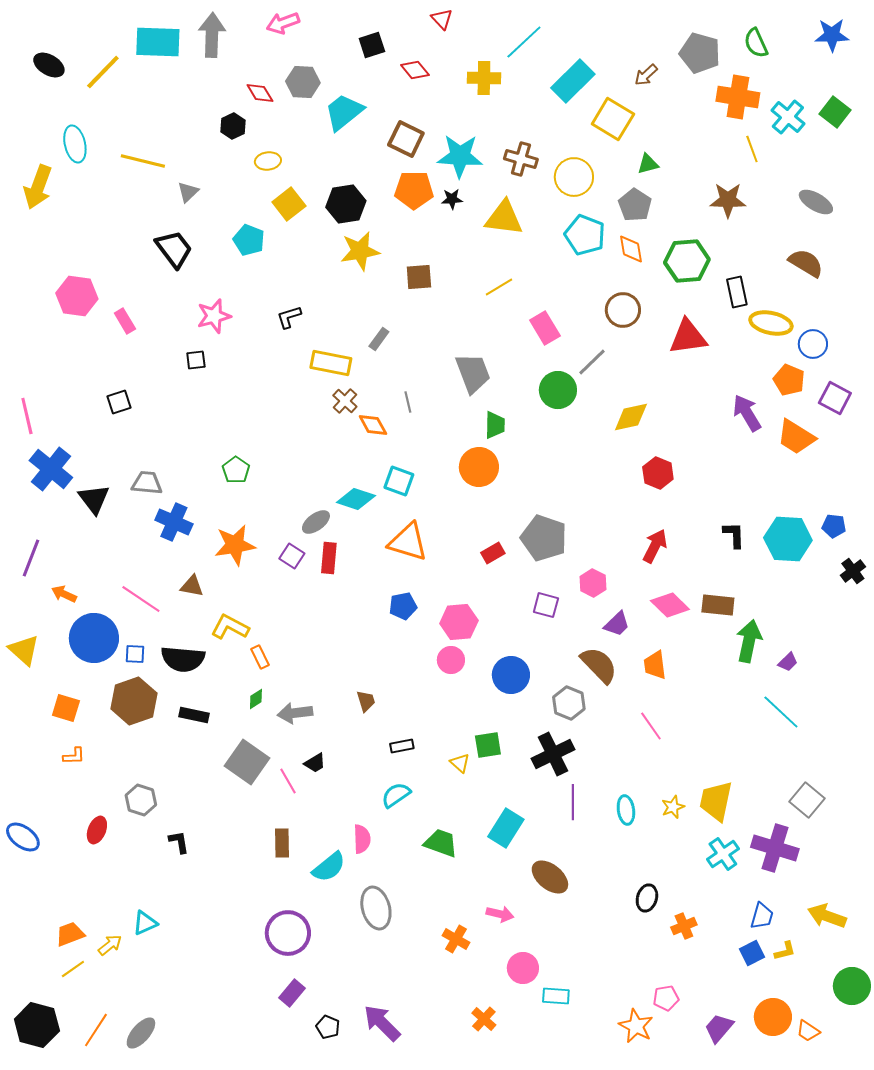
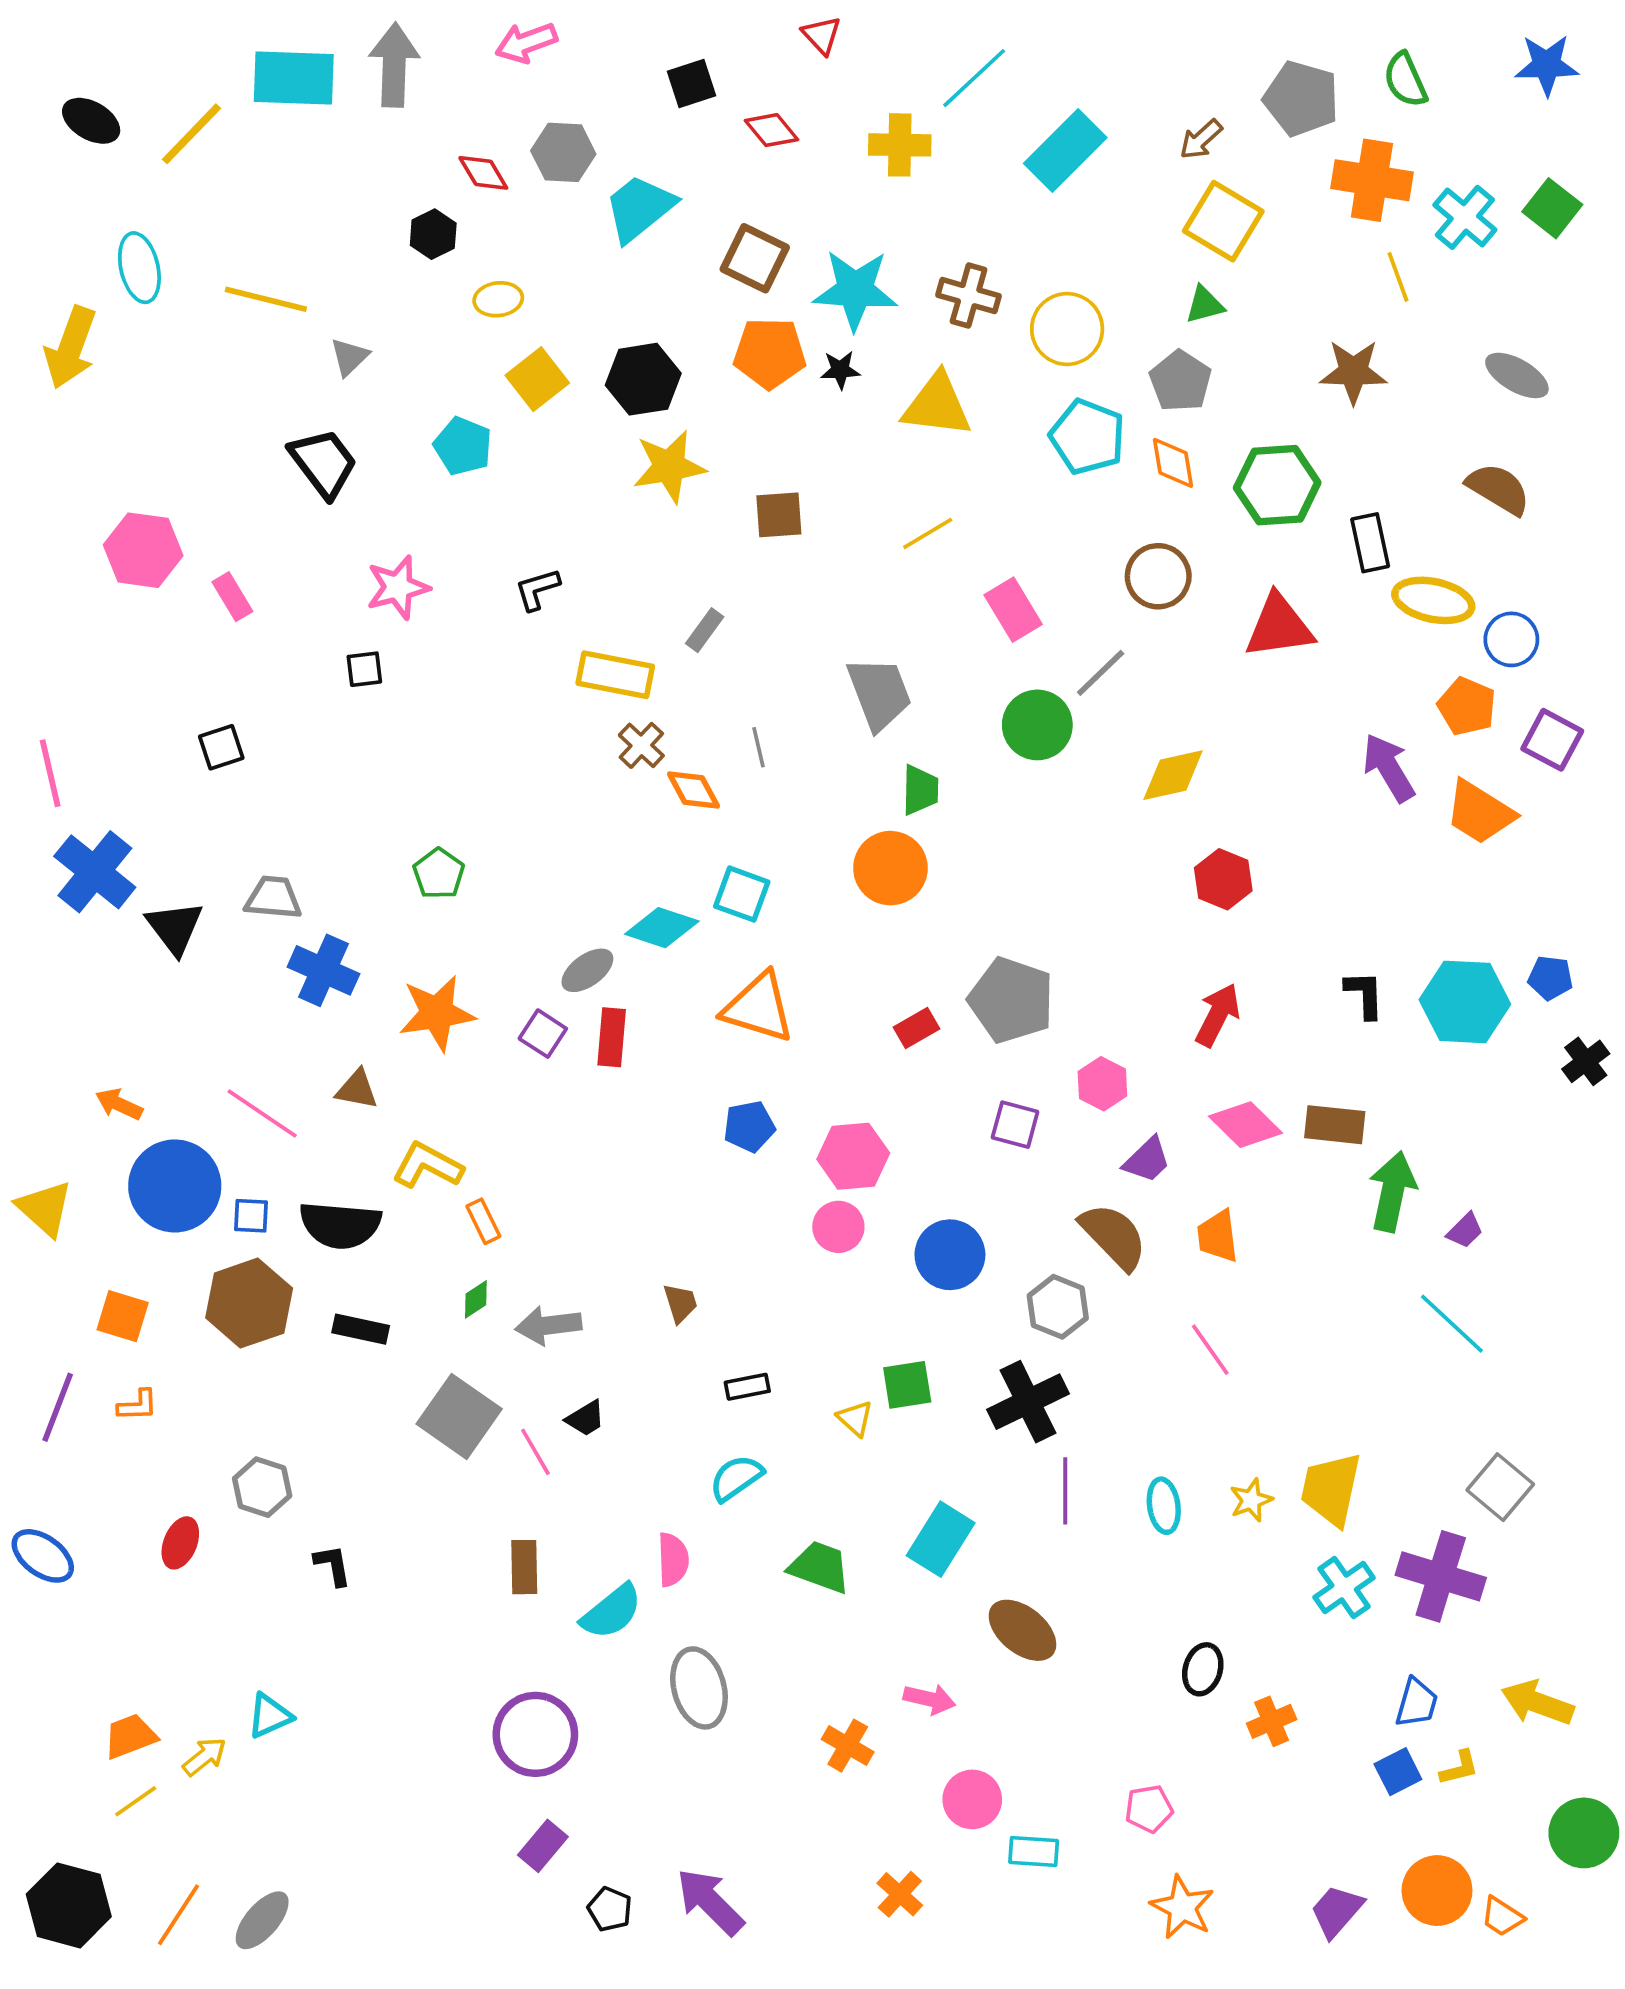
yellow square: (613, 119) -> (1223, 221), moved
purple line: (31, 558) -> (58, 1407), moved
pink pentagon: (666, 998) -> (1149, 1809), moved

